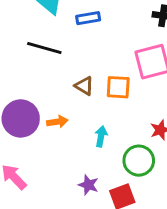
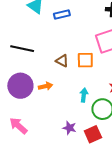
black line: (44, 48) -> (22, 49), moved
cyan arrow: (101, 136) -> (84, 95), moved

